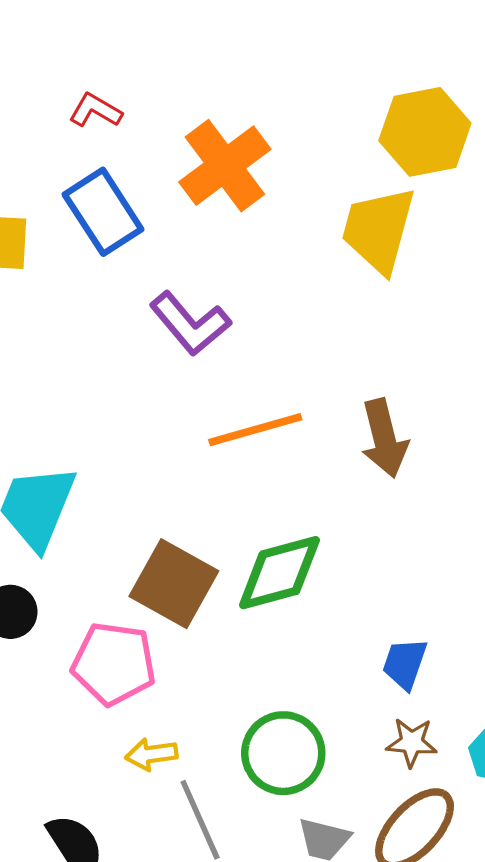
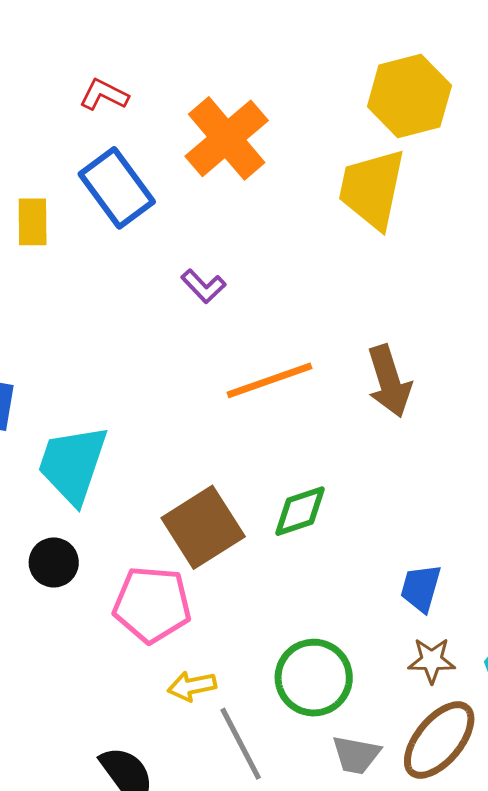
purple L-shape: (190, 324) -> (203, 286), size x0.6
green diamond: (279, 573) -> (300, 511), size x0.7
brown square: (174, 584) -> (203, 527), turned 32

